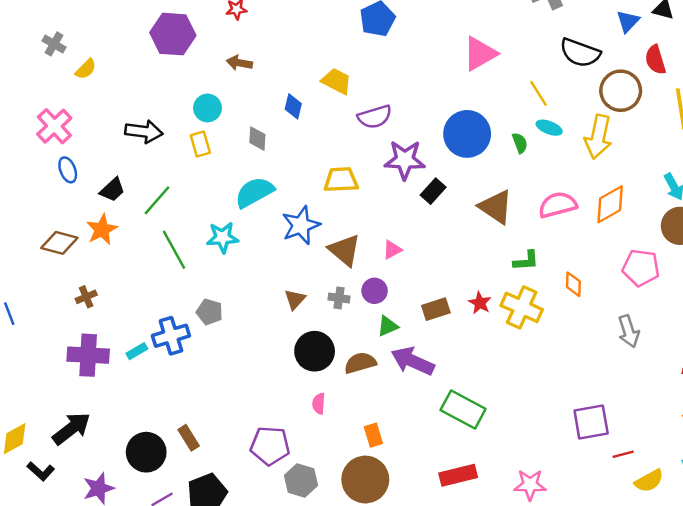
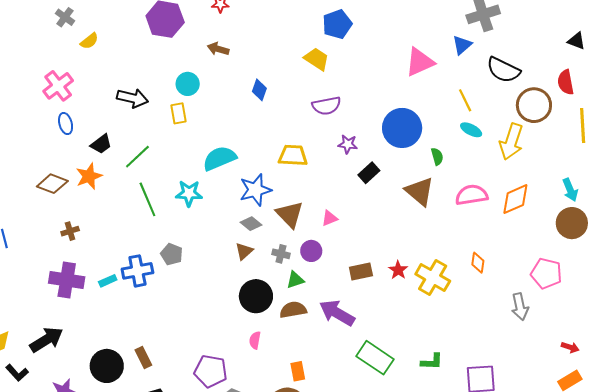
blue triangle: (628, 21) -> (462, 45), moved
yellow trapezoid: (337, 81) -> (317, 59), moved
gray diamond: (257, 139) -> (251, 224), moved, turned -60
green semicircle: (520, 143) -> (437, 157), moved
purple star: (405, 160) -> (348, 144), size x0.6
green L-shape: (526, 261) -> (432, 362), moved
pink pentagon: (641, 268) -> (546, 273), moved
green triangle: (388, 326) -> (295, 280), moved

